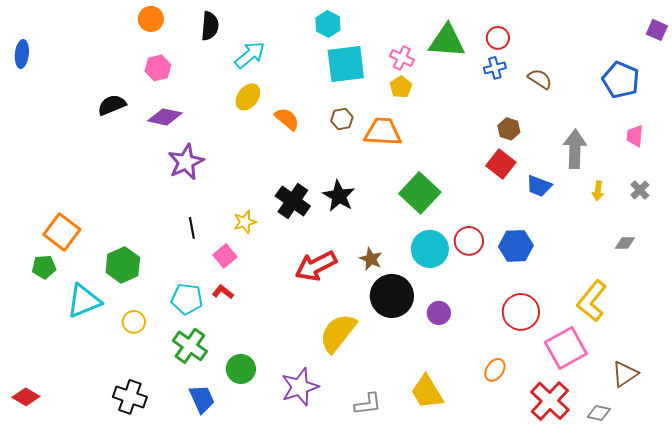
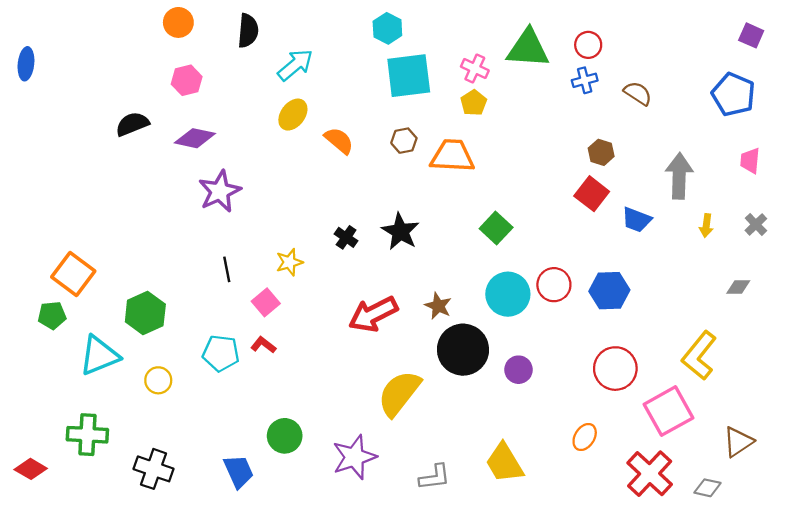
purple square: (657, 30) -> (751, 35), moved
green square: (420, 193) -> (496, 228), size x0.7
black cross: (293, 201) -> (346, 237), size x0.6
green cross: (190, 346) -> (87, 435), moved, turned -32

